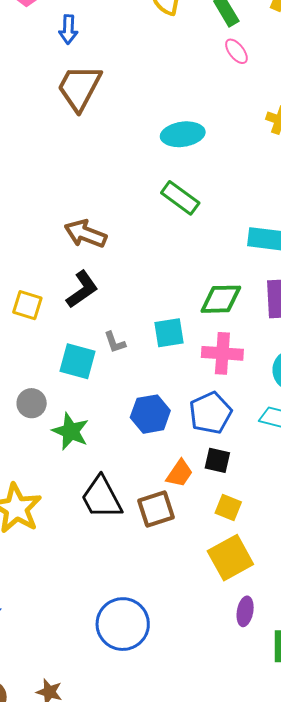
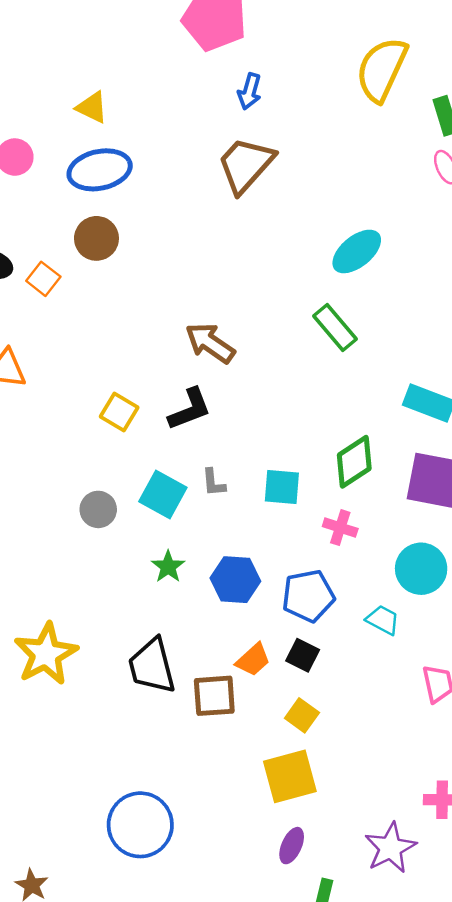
cyan ellipse: (183, 134) -> (357, 251), turned -45
green diamond: (221, 299) -> (354, 462), turned -45
pink cross: (222, 353) -> (340, 528), size x0.7
gray circle: (32, 403) -> (98, 509), moved
green star: (71, 431) -> (168, 567), moved, size x0.7

